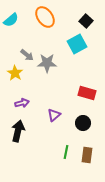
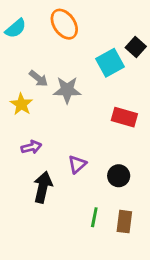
black square: (86, 21) -> (136, 47), moved
red rectangle: (87, 93) -> (124, 117), moved
black arrow: (18, 131) -> (43, 187), moved

